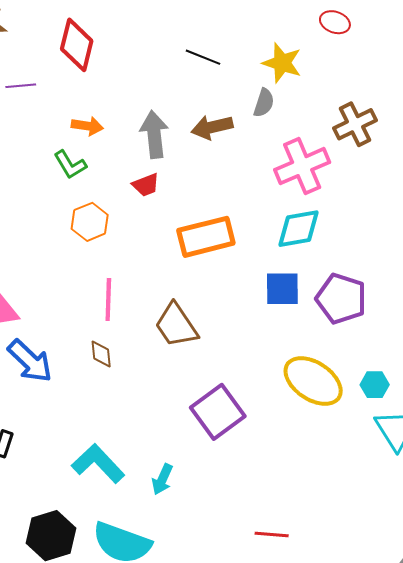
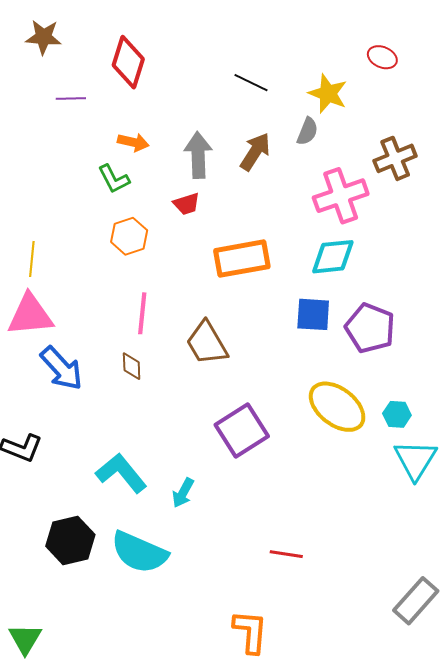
brown arrow: (212, 127) -> (255, 152), turned 132

